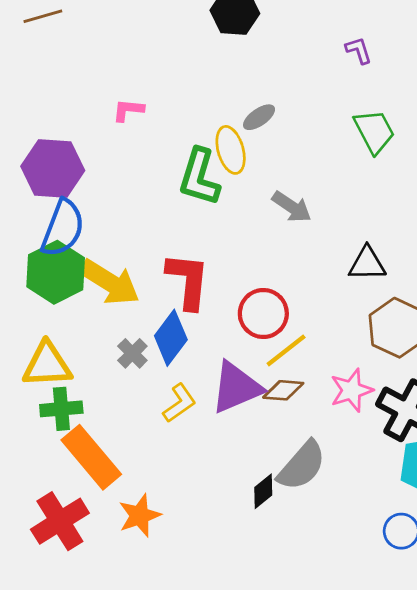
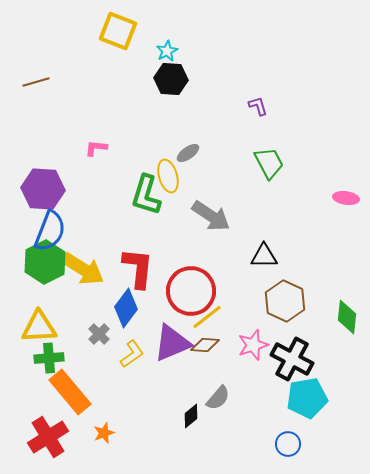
gray arrow: (292, 207) -> (211, 216), size x1.4
red circle: (263, 313) -> (191, 291), size x1.4
gray cross: (132, 353) -> (99, 334), moved
gray semicircle: (302, 466) -> (218, 398), size x0.7
orange star: (140, 515) -> (104, 433), size x0.7

